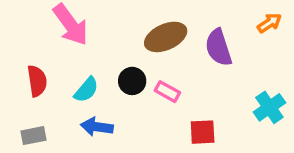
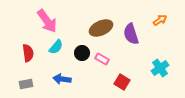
cyan semicircle: (86, 90) -> (56, 47), moved
red square: (203, 132) -> (122, 82), turned 35

